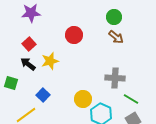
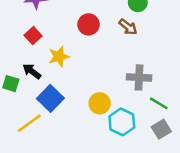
brown arrow: (116, 37) -> (128, 27), moved
black arrow: (28, 64) -> (32, 71), moved
blue square: (43, 95) -> (50, 98), size x1.5

